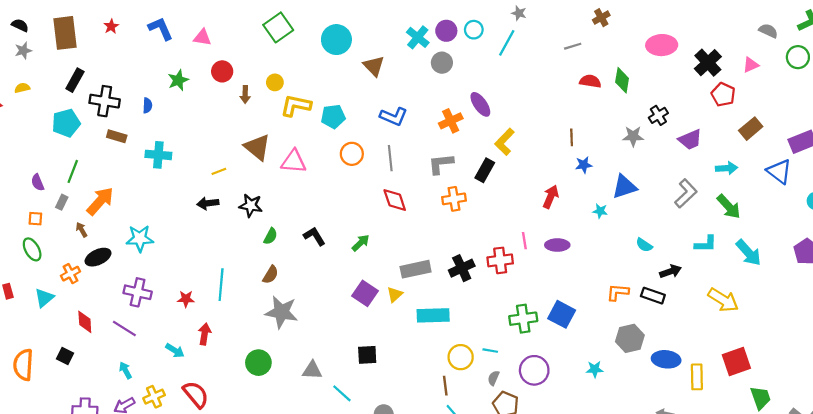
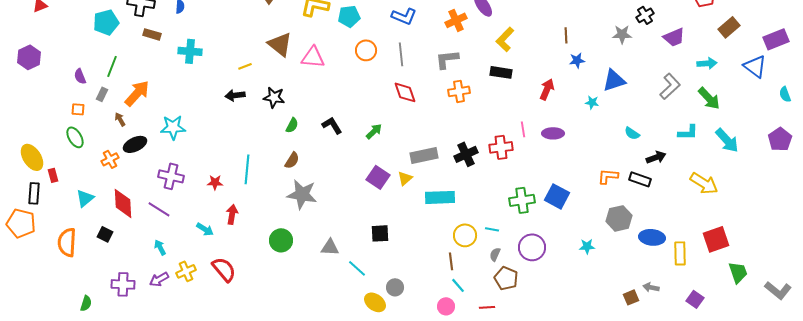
black rectangle: (485, 170) -> (501, 72), moved, turned 70
cyan triangle: (44, 298) -> (85, 198), moved
red diamond: (85, 322) -> (123, 203), size x1.4

